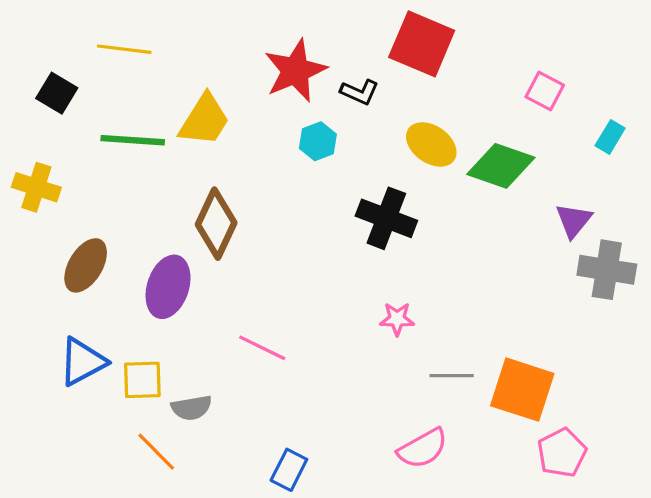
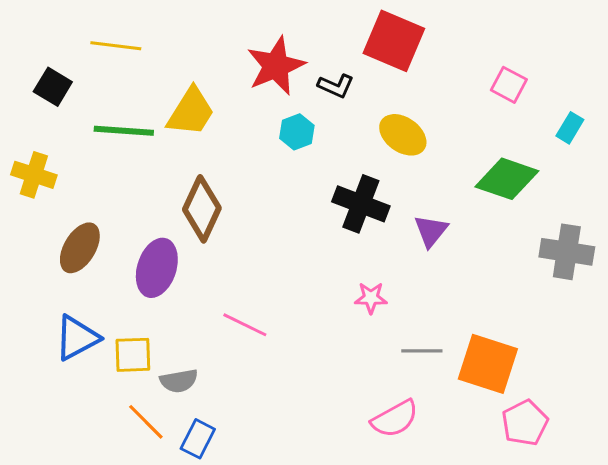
green diamond: (501, 166) -> (507, 179), moved
purple triangle: (574, 220) -> (431, 231), moved
blue rectangle: (289, 470) -> (198, 439), moved

